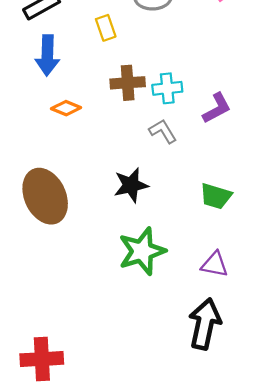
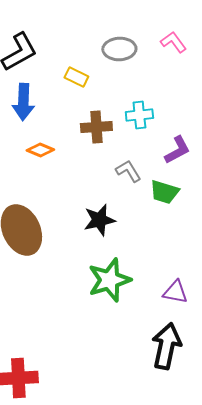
yellow rectangle: (106, 28) -> (76, 77), turned -45
cyan cross: (167, 88) -> (139, 115), moved
green trapezoid: (216, 196) -> (164, 192), moved

